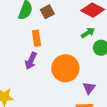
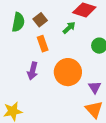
green arrow: (88, 33) -> (69, 28), moved
orange rectangle: (36, 38) -> (43, 44), moved

